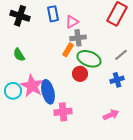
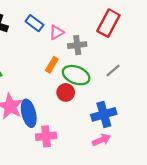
blue rectangle: (53, 14) -> (34, 23), turned -42
gray cross: (78, 38) -> (77, 45), moved
blue cross: (117, 80) -> (104, 114), moved, size x1.5

